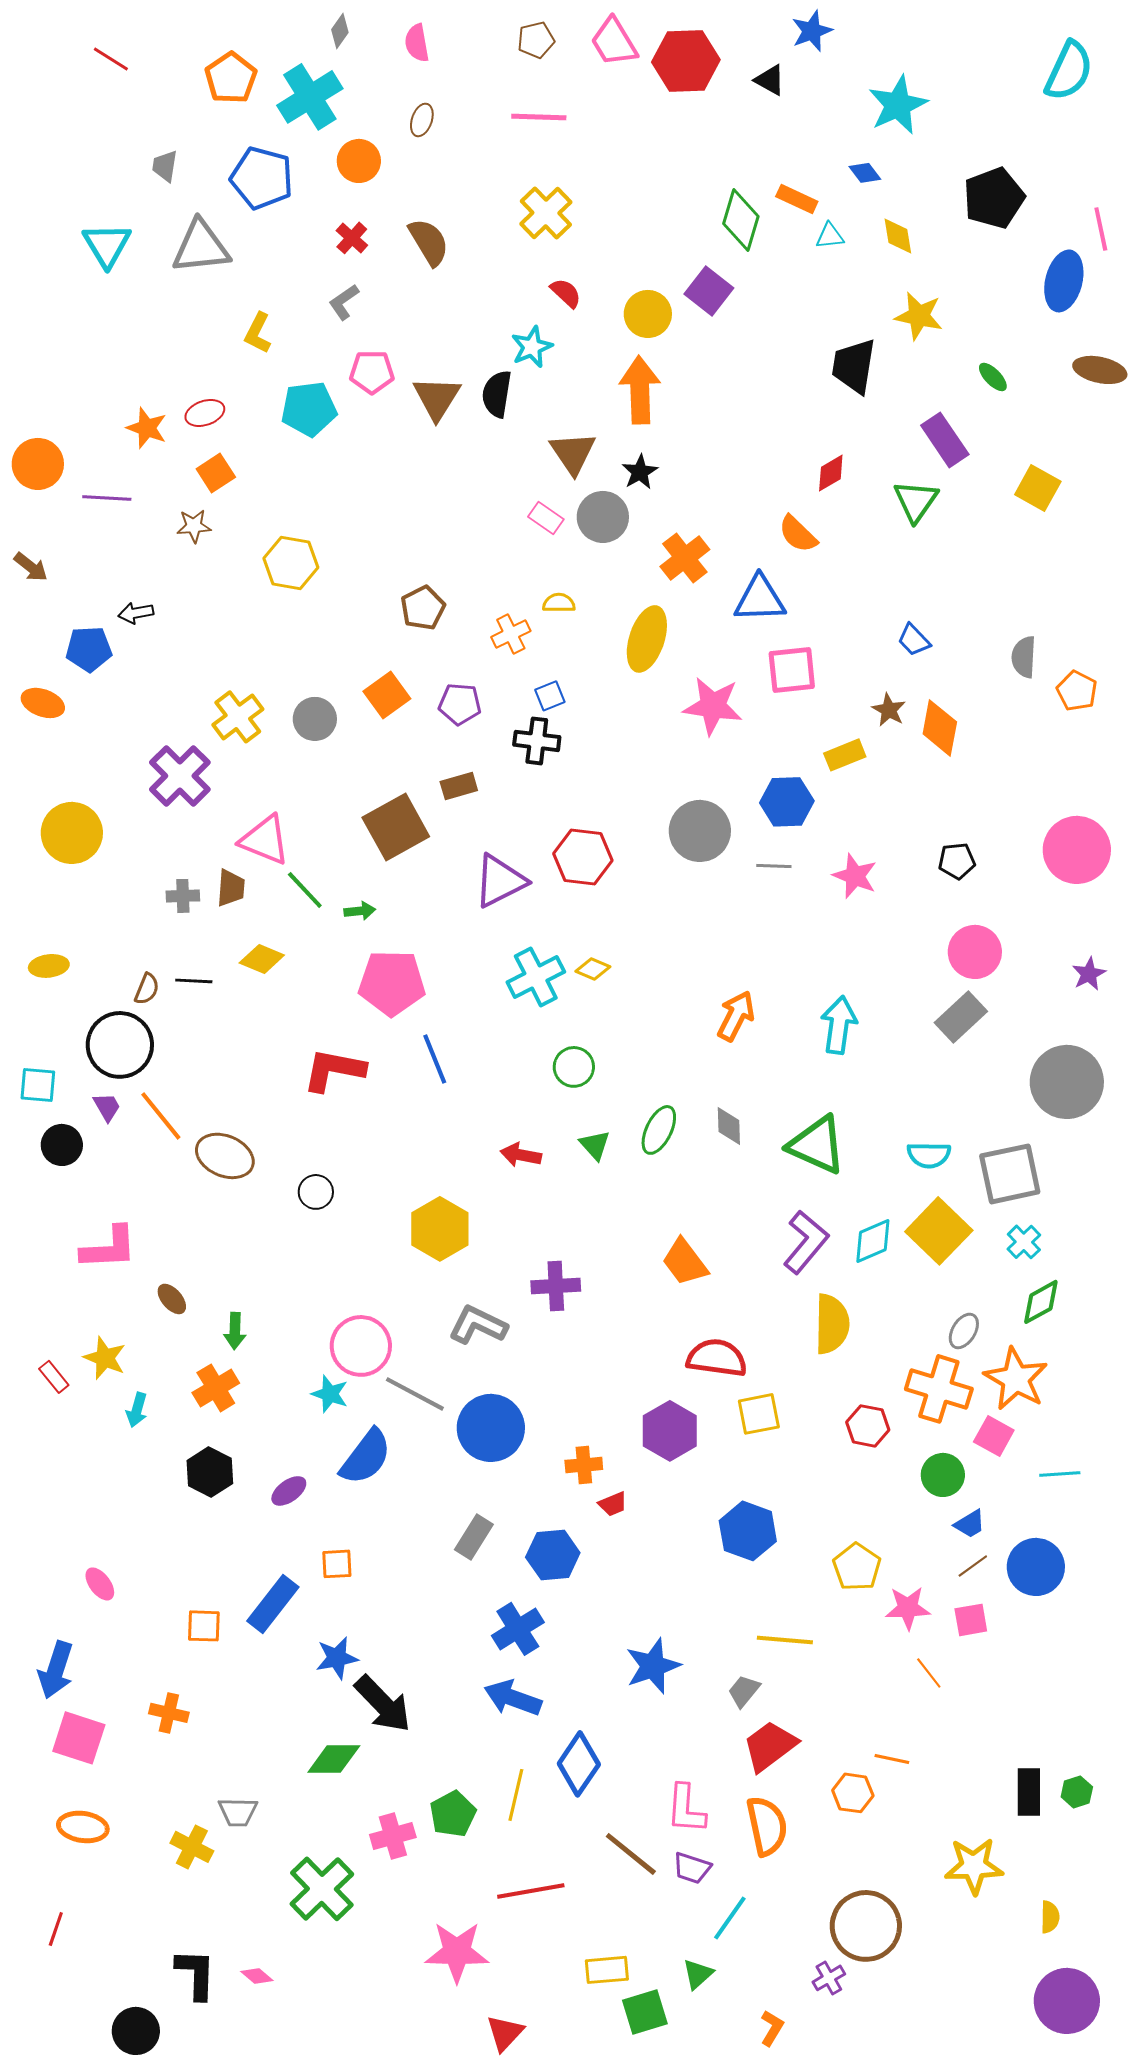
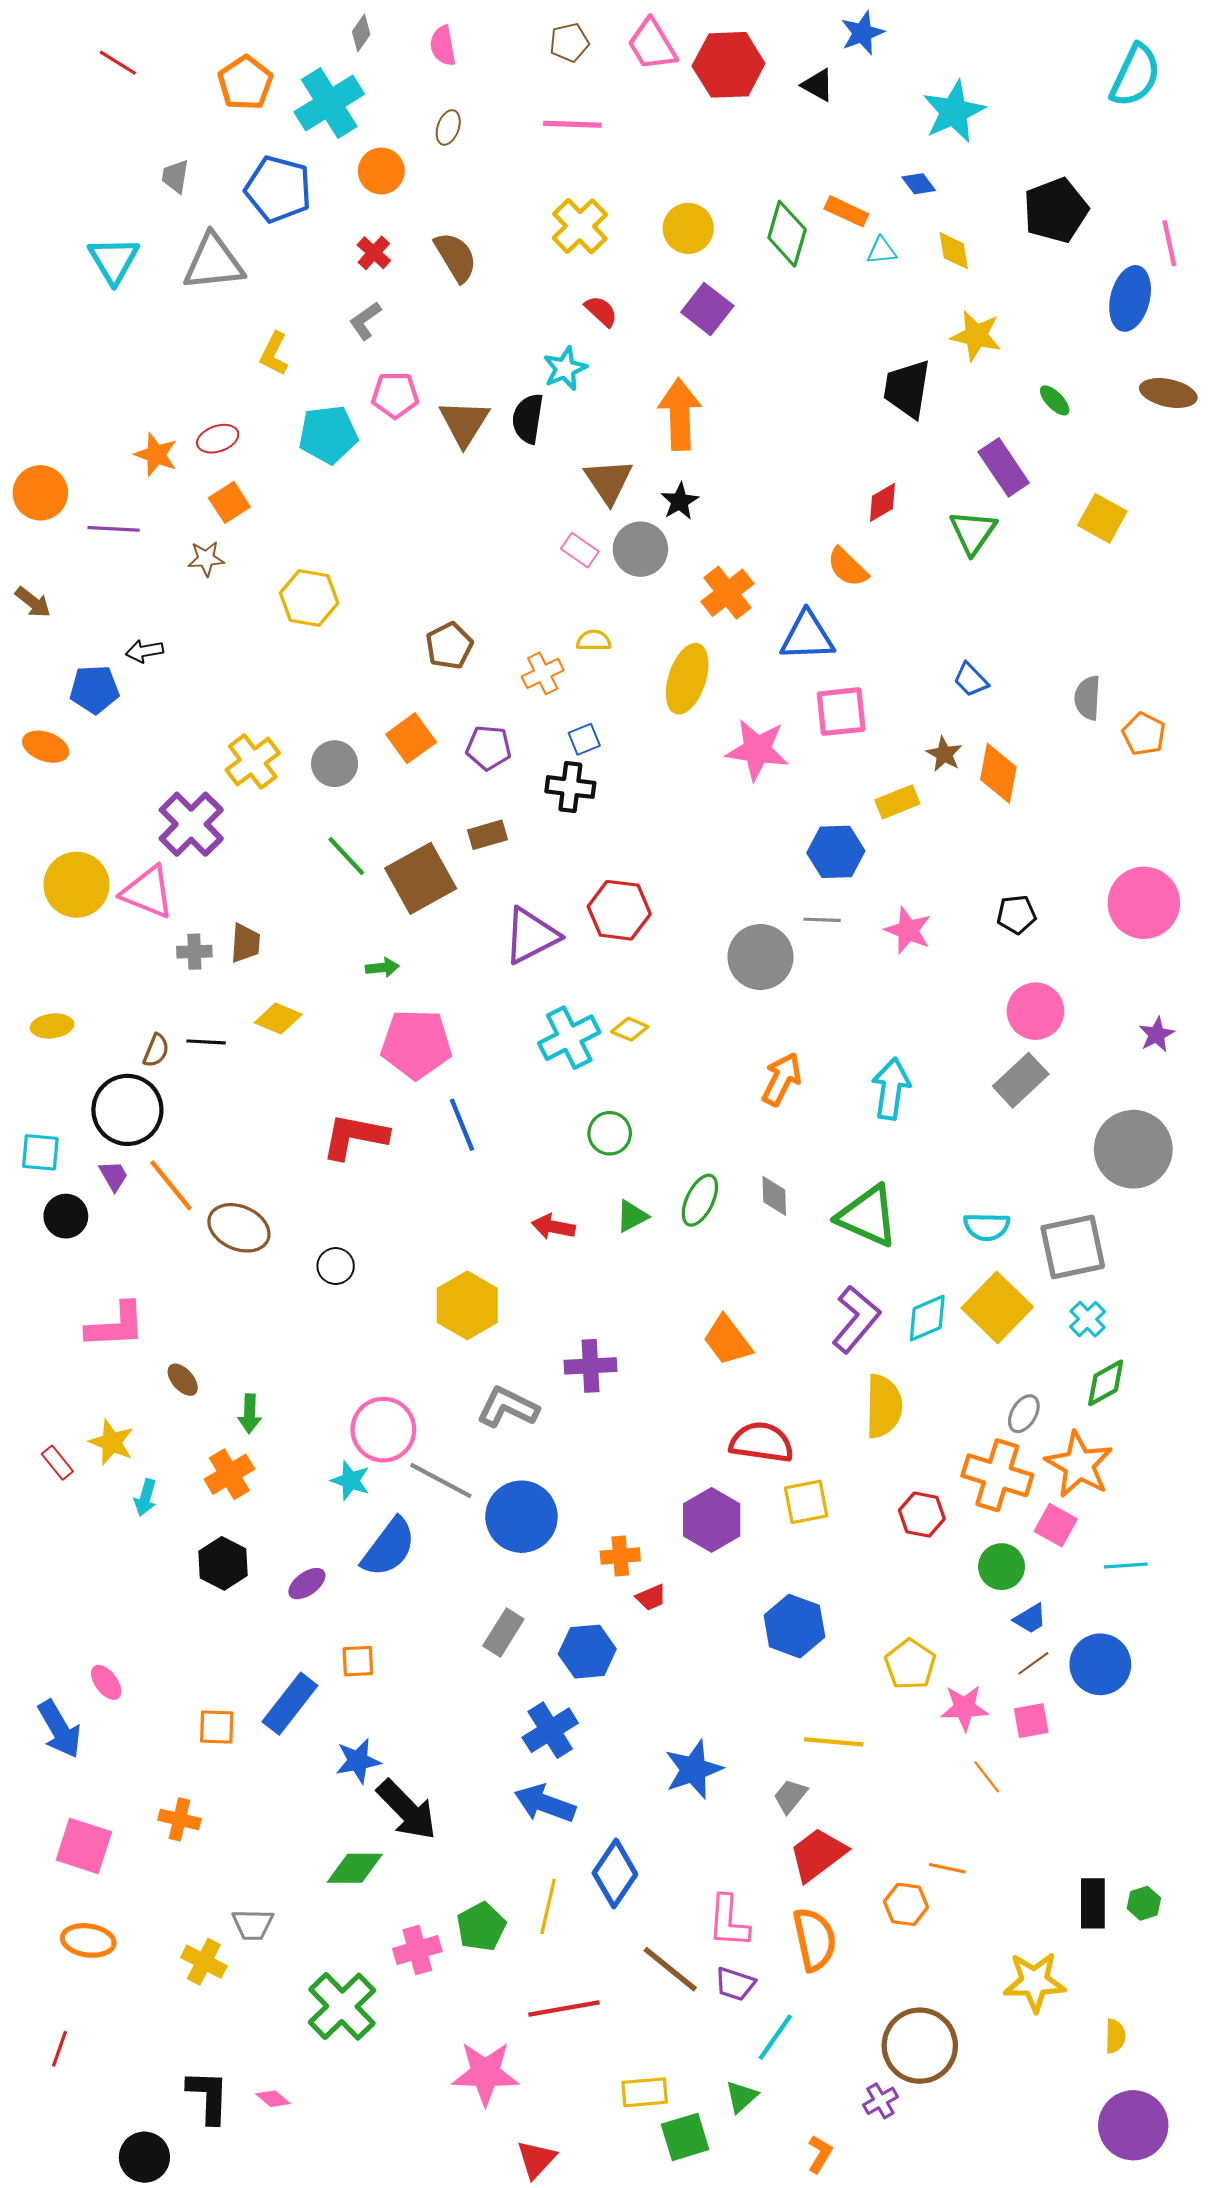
purple square: (709, 291) -> (707, 309), moved
yellow circle: (648, 314) -> (688, 228), moved
gray circle: (700, 831) -> (760, 957), moved
pink triangle: (265, 840) -> (148, 892), moved
green line: (305, 890) -> (346, 856), moved
green triangle: (595, 1145) -> (632, 1216), turned 44
blue arrow: (56, 1670) -> (59, 1729), moved, turned -48

